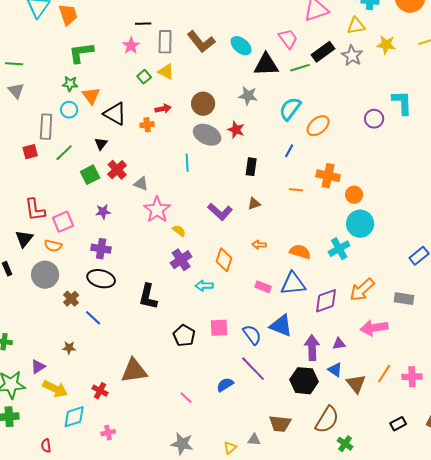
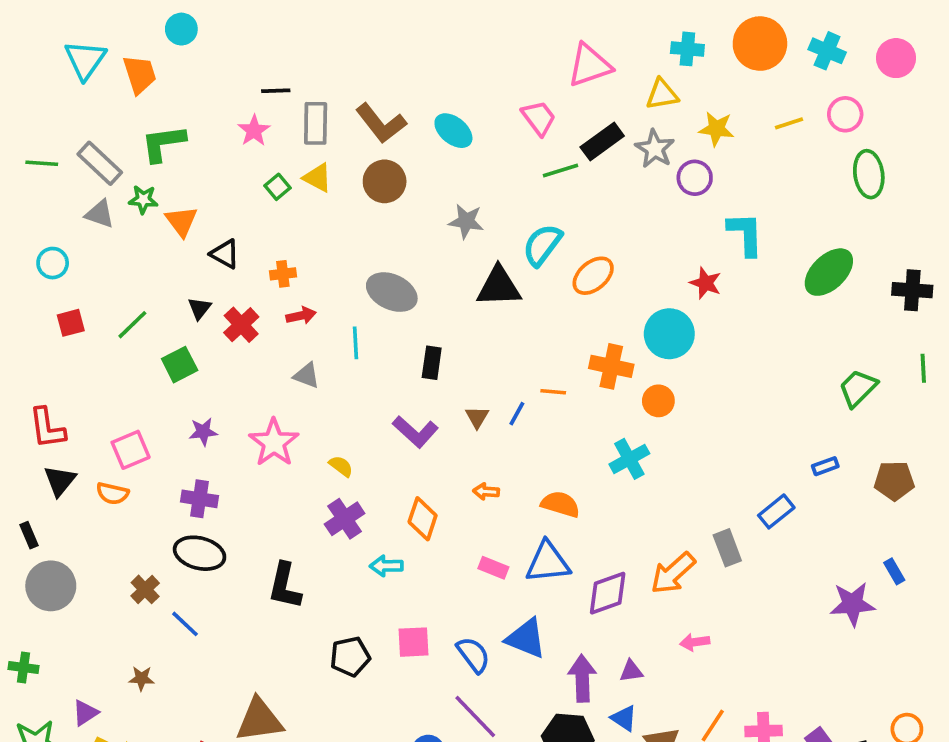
black triangle: (266, 65) -> (499, 287), moved
gray triangle: (16, 91) -> (100, 214), moved, turned -30
brown circle: (203, 104) -> (385, 181), moved
red arrow: (163, 109) -> (301, 316), moved
cyan circle: (69, 110) -> (53, 263), moved
black triangle: (115, 114) -> (225, 254), size x0.7
purple circle: (374, 119) -> (695, 178), moved
gray rectangle: (46, 127) -> (100, 163), moved, turned -50
red star: (236, 130) -> (706, 283), moved
blue line: (289, 151) -> (517, 414), moved
black rectangle: (251, 167) -> (432, 363), moved
red cross: (117, 170) -> (241, 325), moved
gray triangle: (141, 184) -> (307, 375), moved
brown triangle: (254, 204) -> (477, 417), turned -40
red L-shape: (35, 210) -> (47, 428), moved
pink star: (157, 210) -> (274, 443), moved
cyan circle: (360, 224) -> (669, 334), moved
cyan cross: (339, 249) -> (629, 459), moved
gray circle: (45, 275) -> (51, 586), moved
gray rectangle: (404, 299) -> (727, 548), moved, turned 60
pink arrow: (374, 328) -> (695, 642), size x0.6
black pentagon: (184, 336) -> (350, 657), turned 30

